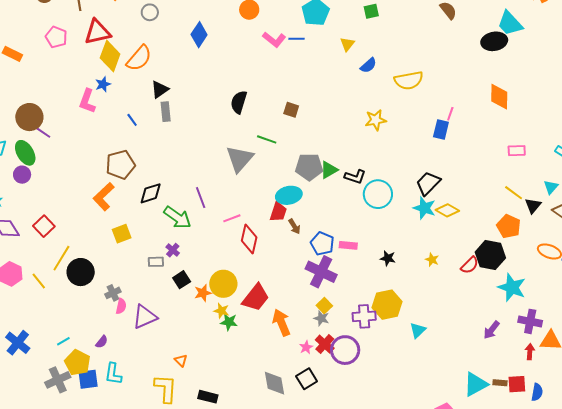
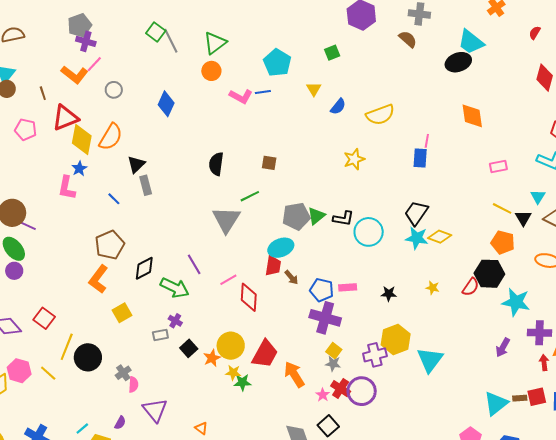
green line: (267, 139) -> (250, 196), turned -36
purple triangle: (145, 317) -> (155, 410), moved, turned -36
cyan triangle: (418, 330) -> (430, 360), size x1.6

